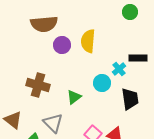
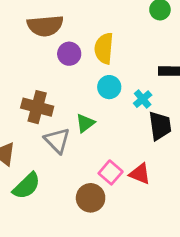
cyan cross: (119, 69) -> (143, 99), moved
cyan circle: (102, 83) -> (109, 87), moved
gray triangle: (53, 123) -> (57, 140), moved

